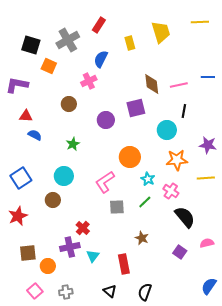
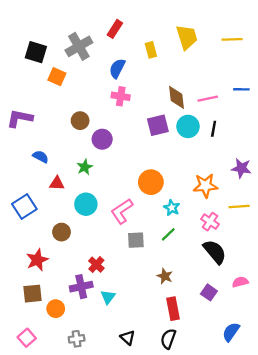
yellow line: (200, 22) -> (232, 39), moved
pink cross: (89, 81) -> (121, 96), moved, turned 35
purple L-shape: (17, 85) -> (20, 118), moved
red triangle: (26, 116) -> (57, 183), moved
purple circle: (106, 120) -> (102, 139), moved
cyan circle: (167, 130) -> (188, 126), moved
cyan circle: (64, 176) -> (86, 204), moved
pink cross: (171, 191) -> (210, 222), moved
red star: (18, 216) -> (37, 260), moved
red rectangle: (124, 264) -> (173, 309), moved
blue semicircle: (209, 286) -> (231, 332), moved
pink square: (35, 291) -> (27, 338), moved

